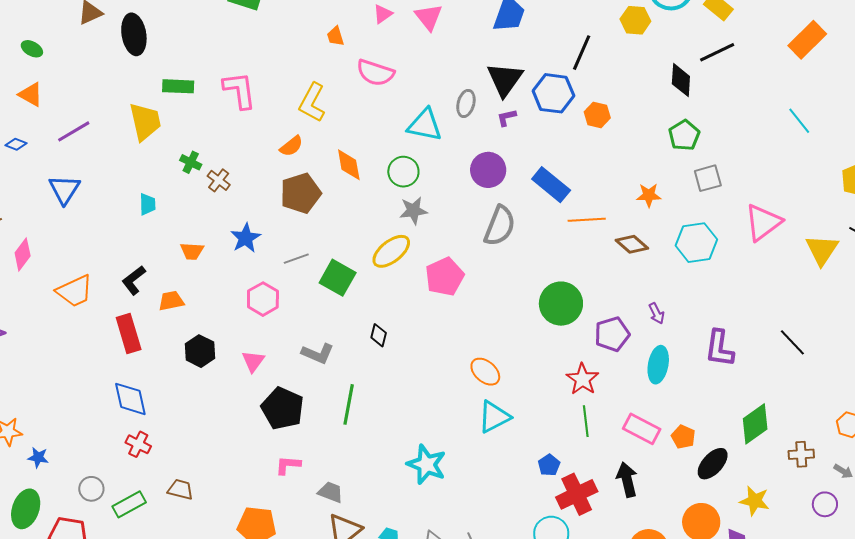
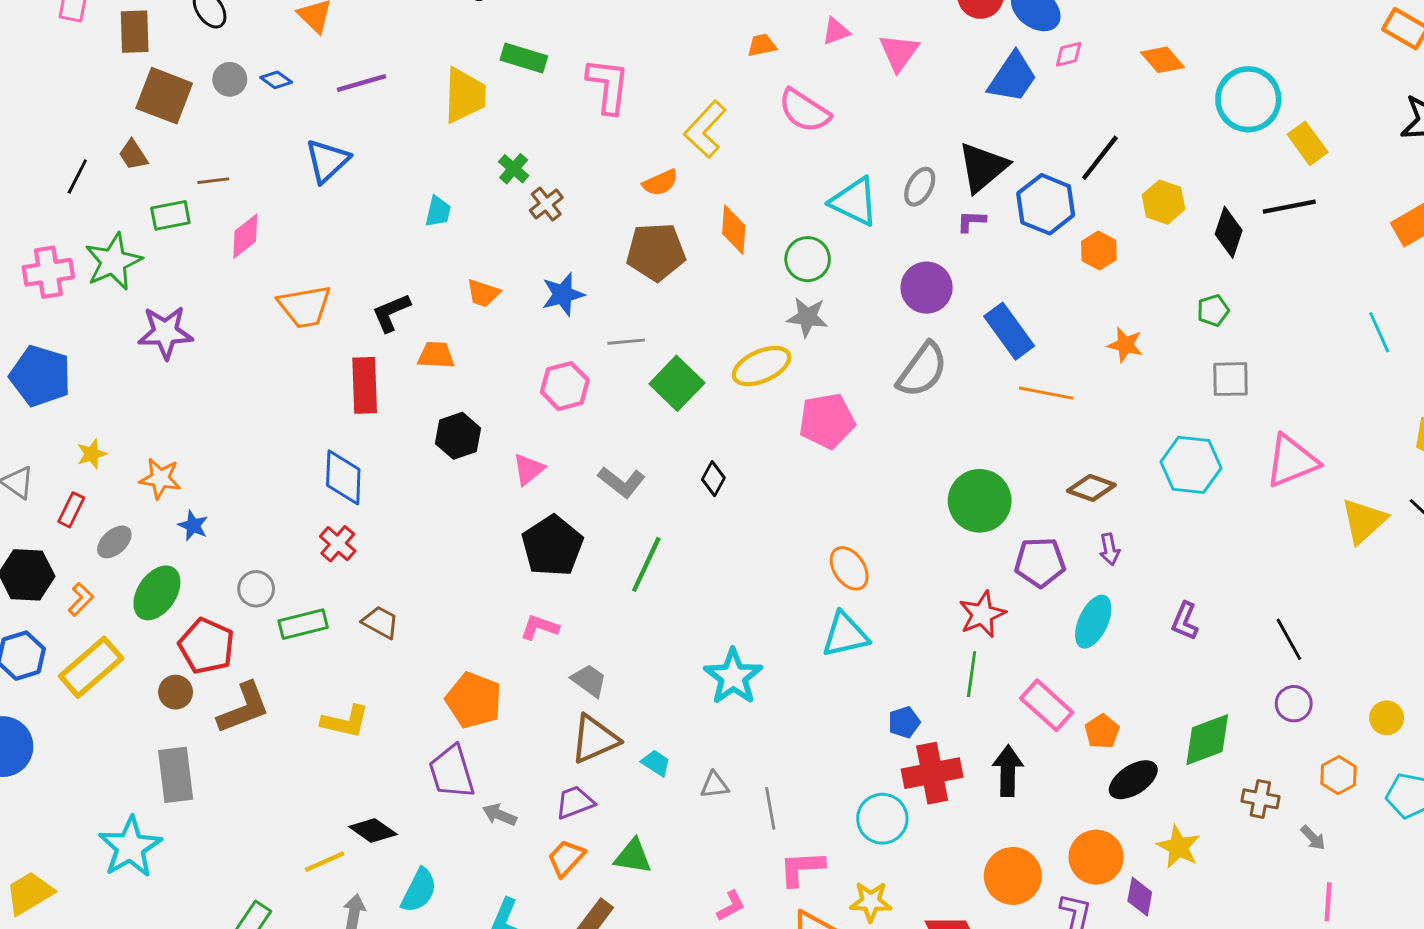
yellow hexagon: (635, 20) -> (1163, 202), moved
orange trapezoid: (335, 36) -> (762, 45), turned 80
green pentagon: (684, 135) -> (1213, 310), size x0.7
orange star: (649, 195) -> (1125, 345), moved
brown diamond: (632, 244) -> (1091, 488), moved, turned -36
purple L-shape: (719, 348) -> (1185, 621), size x0.7
purple circle: (825, 504) -> (1294, 704), moved

